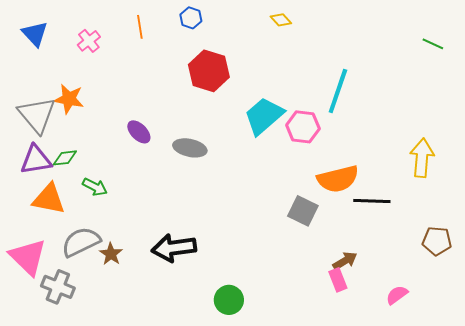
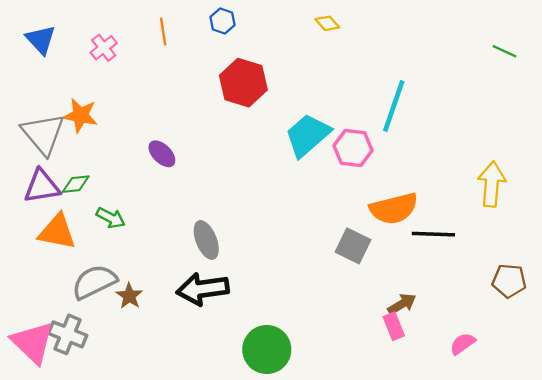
gray ellipse: (190, 148) -> (206, 240), moved, turned 56
pink triangle: (28, 257) -> (33, 343), moved
green circle: (229, 300) -> (267, 350), size x1.4

